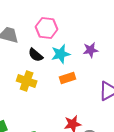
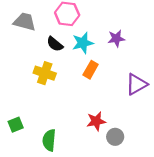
orange rectangle: (68, 78) -> (91, 70), turned -42

